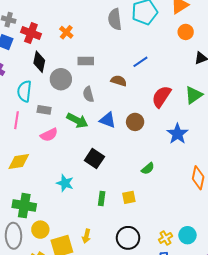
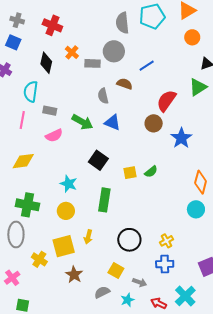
orange cross: (66, 32) -> (72, 52), moved
red cross: (31, 33) -> (52, 25), moved
gray circle: (61, 79) -> (114, 51), moved
gray semicircle: (88, 94) -> (103, 96), moved
green triangle: (194, 95) -> (198, 87), moved
brown circle: (135, 122) -> (154, 123), moved
yellow square: (129, 197) -> (130, 173), moved
green rectangle: (102, 198) -> (104, 200), size x1.6
yellow circle: (40, 230) -> (66, 211), moved
cyan circle: (187, 235) -> (196, 209), moved

